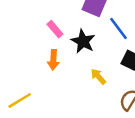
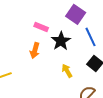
pink rectangle: (55, 29) -> (41, 27), turned -40

